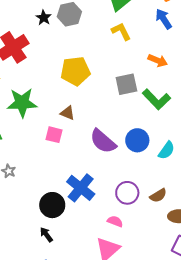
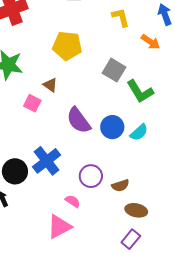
orange arrow: (158, 61) -> (150, 42), moved
gray square: (126, 84) -> (114, 70), turned 30
cyan semicircle: (166, 150) -> (139, 132), moved

